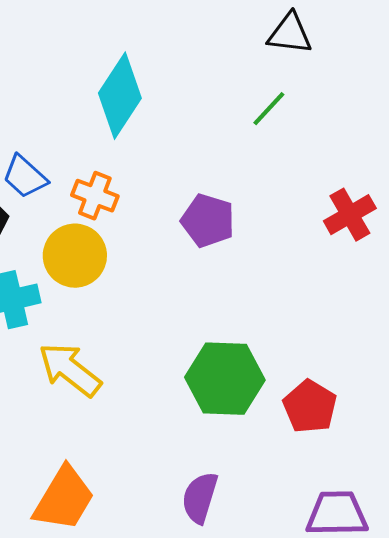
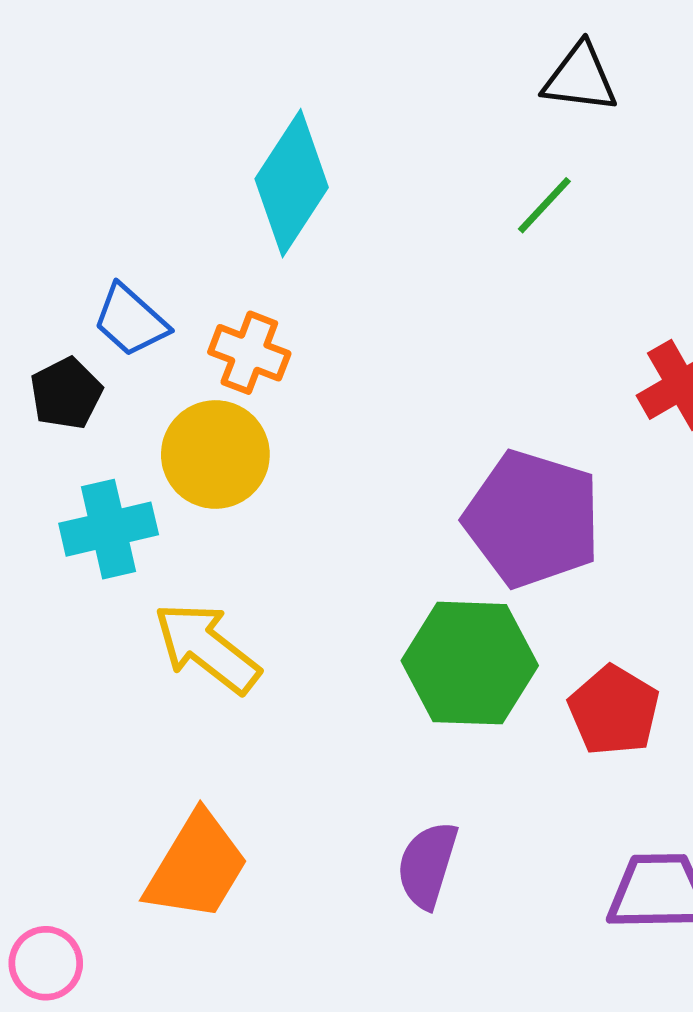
purple pentagon: (208, 221) -> (533, 519), moved, size x1.5

